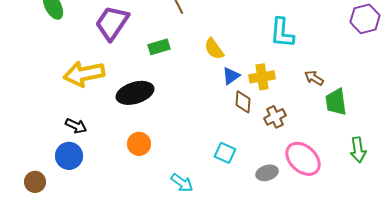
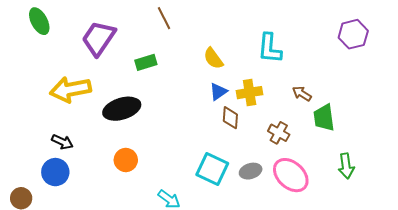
yellow semicircle: (214, 49) -> (213, 58), moved
brown cross: (275, 117) -> (279, 133), moved, turned -35
cyan square: (225, 153) -> (212, 169), size x1.5
gray ellipse: (267, 173) -> (251, 171), moved

